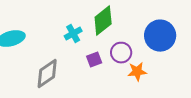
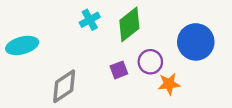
cyan cross: (73, 34) -> (90, 20), moved

